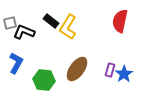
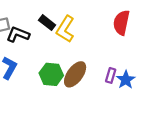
green hexagon: (44, 80) -> (51, 74), moved

